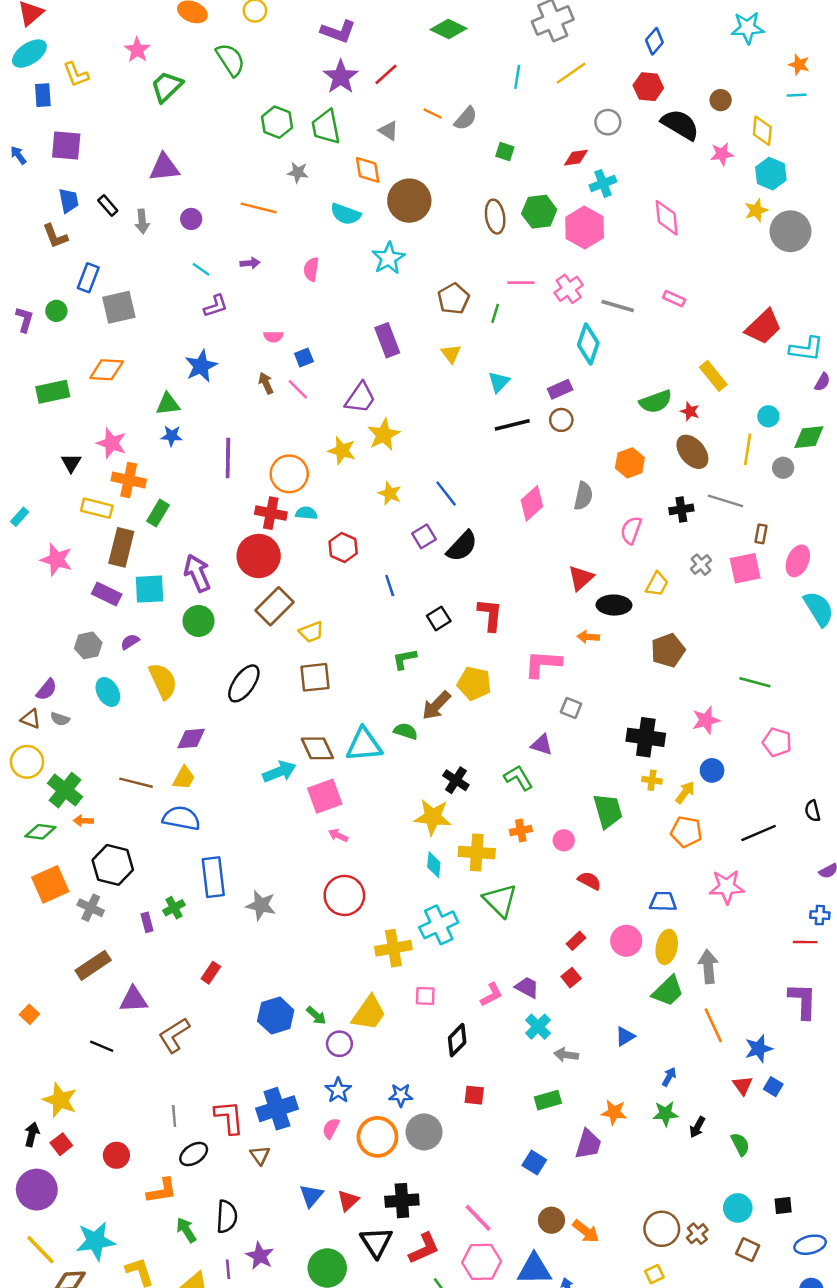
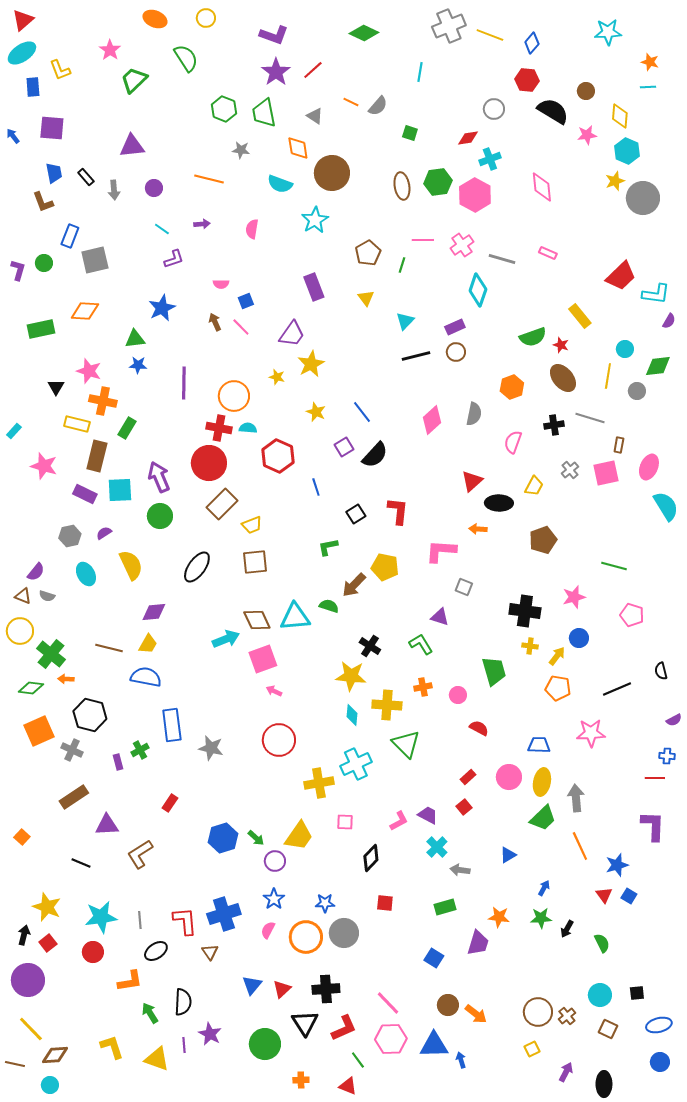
yellow line: (571, 73) -> (490, 35), moved, turned 56
yellow star: (342, 451) -> (277, 377), size x0.7
red hexagon: (343, 547) -> (278, 456), size x1.4
cyan star: (96, 1241) -> (101, 917), moved

